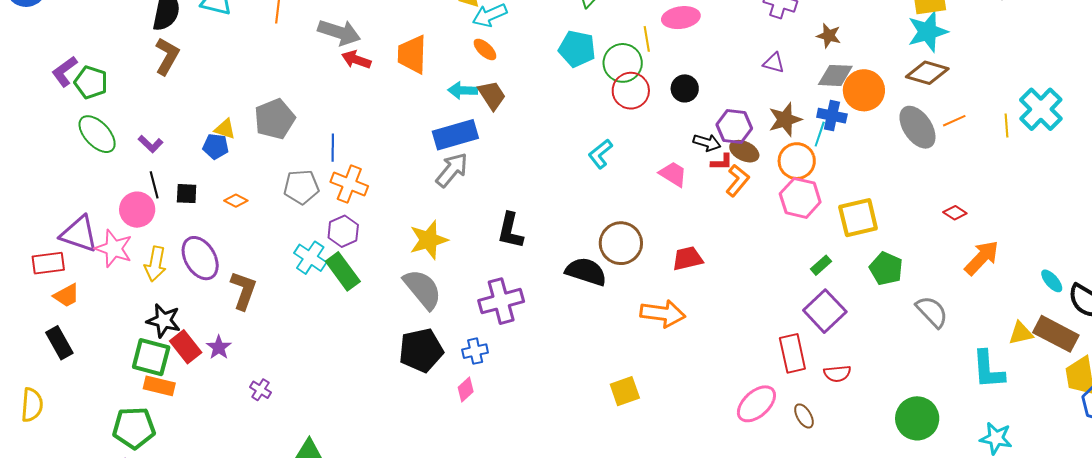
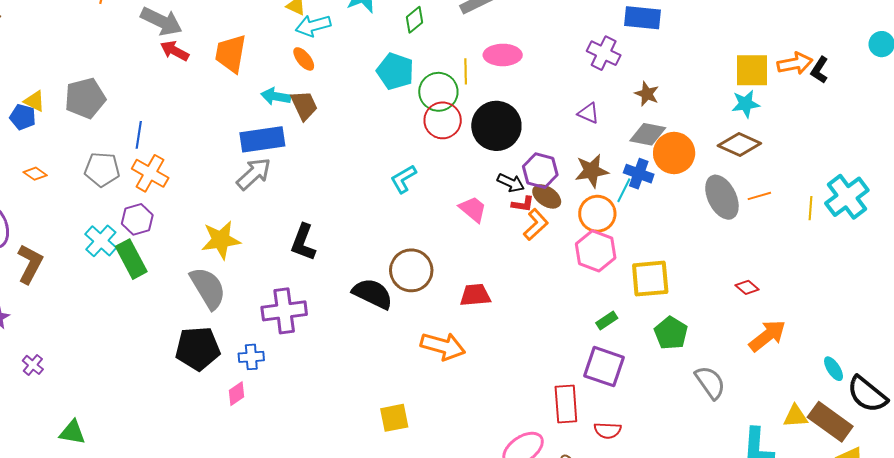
cyan star: (928, 32) -> (746, 104), size x0.7
black circle: (685, 88) -> (496, 126), size x1.8
purple square: (825, 311) -> (604, 367), turned -36

